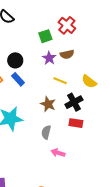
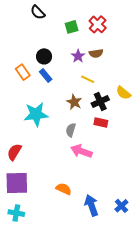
green square: (45, 36) -> (72, 27), moved
yellow semicircle: (89, 81) -> (123, 93), moved
pink arrow: (58, 153) -> (81, 151), size x1.5

